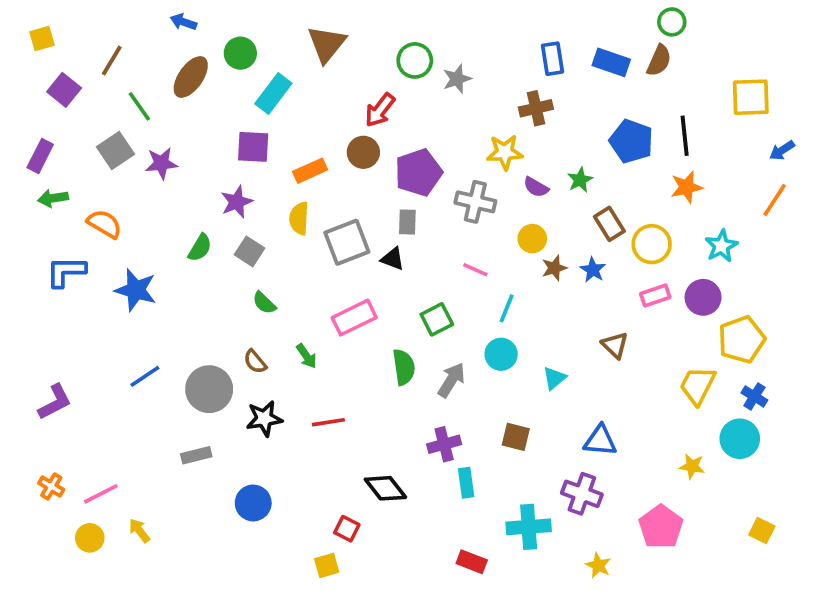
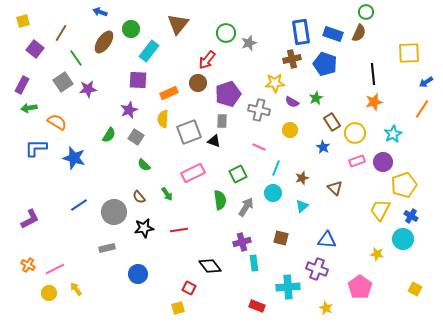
blue rectangle: (552, 59) -> (301, 32), size x1.4
blue pentagon: (631, 141) -> (325, 64), moved
brown star: (554, 268) -> (302, 178), moved

